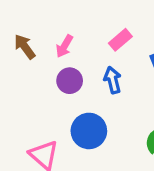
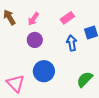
blue arrow: (113, 80) -> (72, 43), moved

